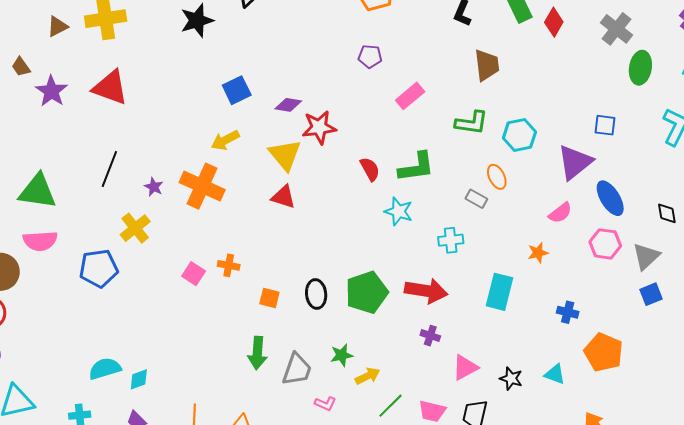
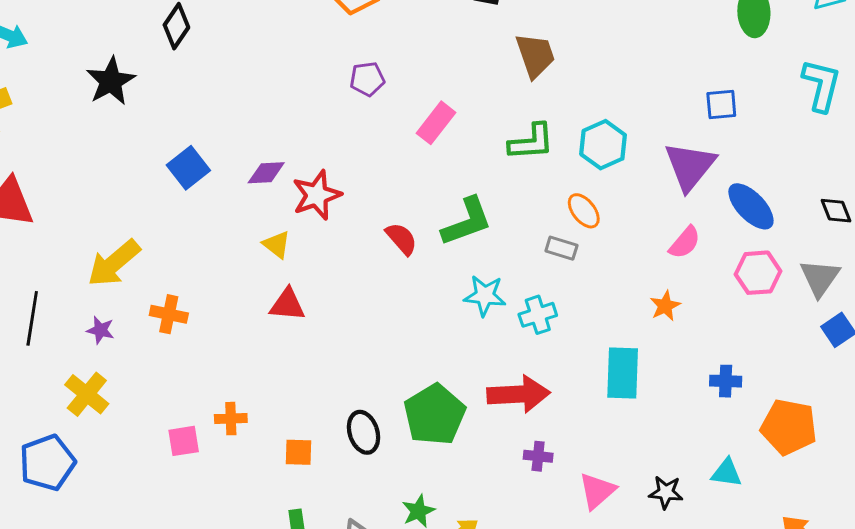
yellow arrow: (225, 140) -> (114, 263), moved, size x1.4
yellow triangle: (285, 155) -> (277, 245), size x0.6
orange cross: (202, 186) -> (169, 314), size x0.6
cyan star: (398, 211) -> (485, 296), moved
pink square: (194, 274) -> (184, 441), turned -30

